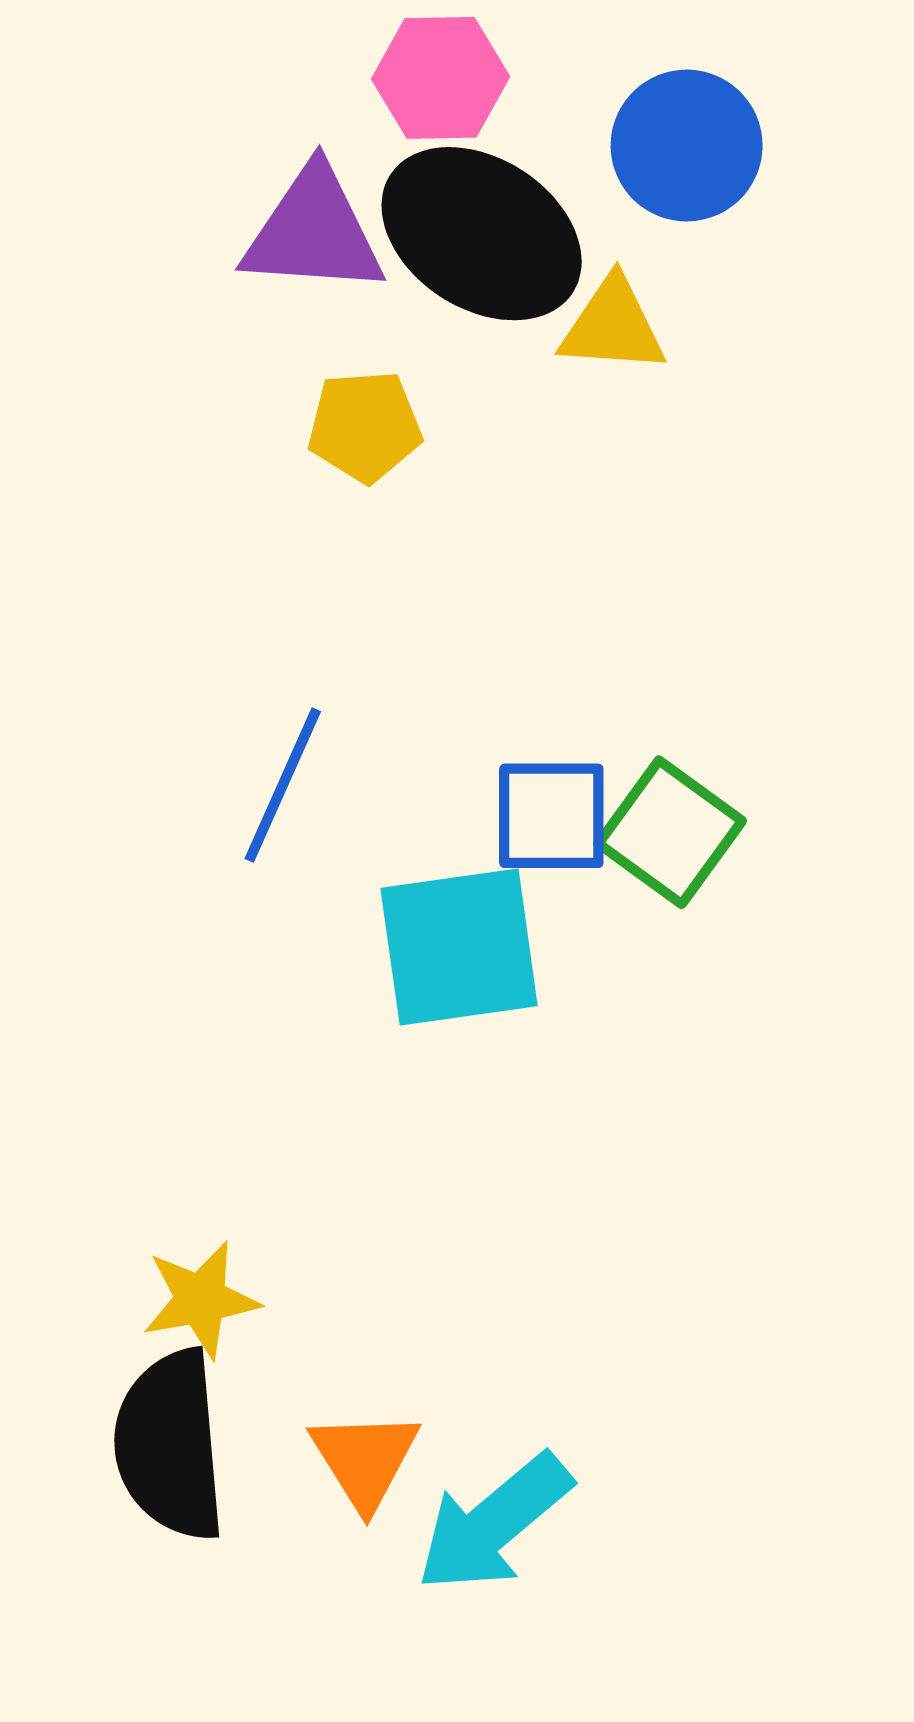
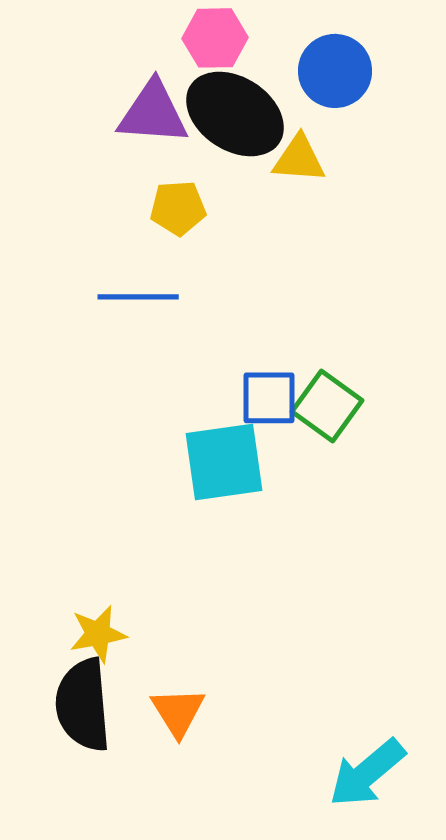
blue line: (283, 785) -> (138, 297), moved, turned 66
cyan arrow: (494, 1523) -> (367, 773), moved

